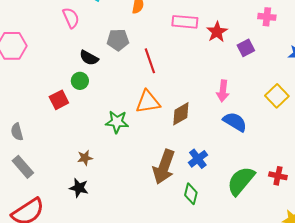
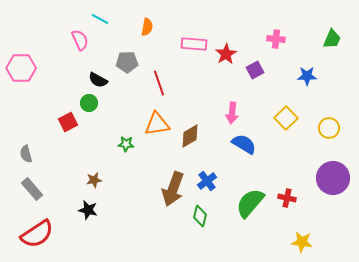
green star: (117, 122) -> (126, 144), size x0.7

